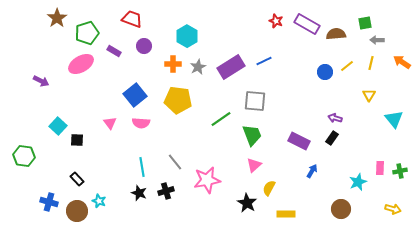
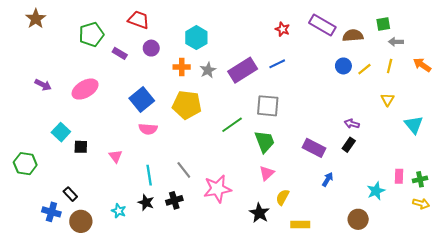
brown star: (57, 18) -> (36, 19), moved
red star: (276, 21) -> (282, 29), moved
pink ellipse: (81, 64) -> (85, 89), moved
blue circle: (325, 72) -> (343, 66), moved
pink triangle: (110, 123) -> (116, 156), moved
black rectangle: (77, 179) -> (70, 194), moved
cyan star: (99, 201) -> (119, 211), moved
yellow arrow: (393, 209) -> (421, 204), moved

